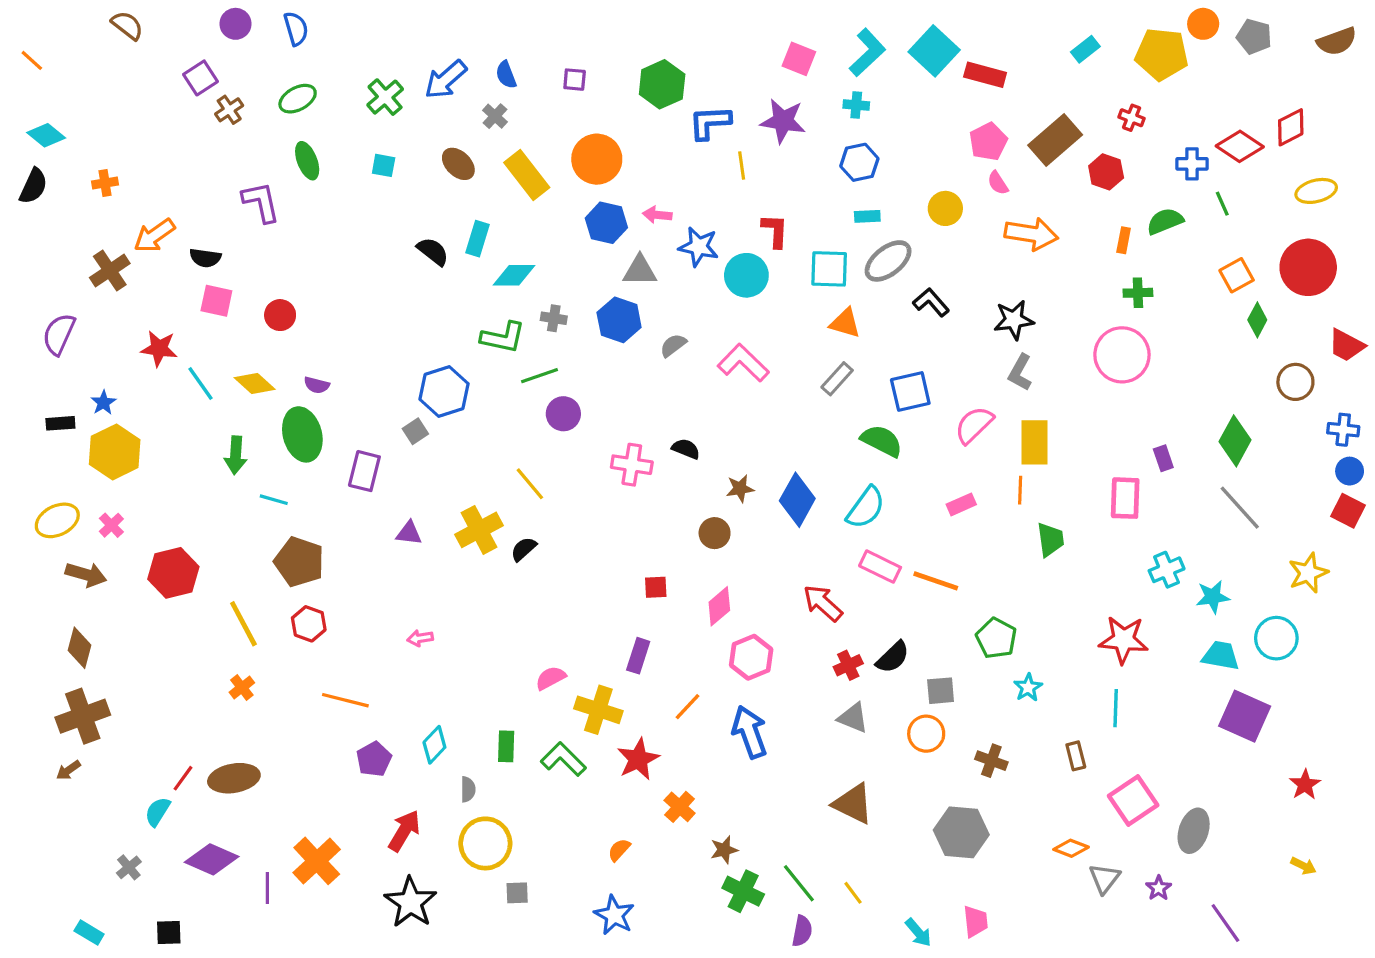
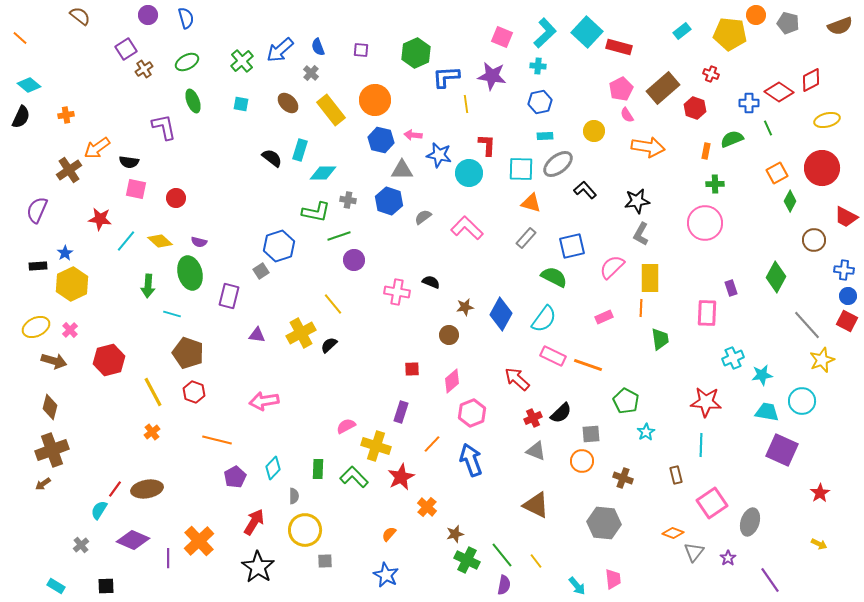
cyan line: (201, 384) -> (126, 241), turned 75
gray line: (1240, 508) -> (807, 325), moved
pink arrow: (420, 638) -> (264, 401), size x1.8

